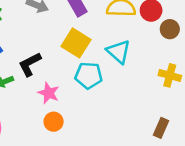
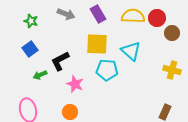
yellow square: (76, 43) -> (97, 44), turned -30
orange circle: (54, 122) -> (70, 112), moved

